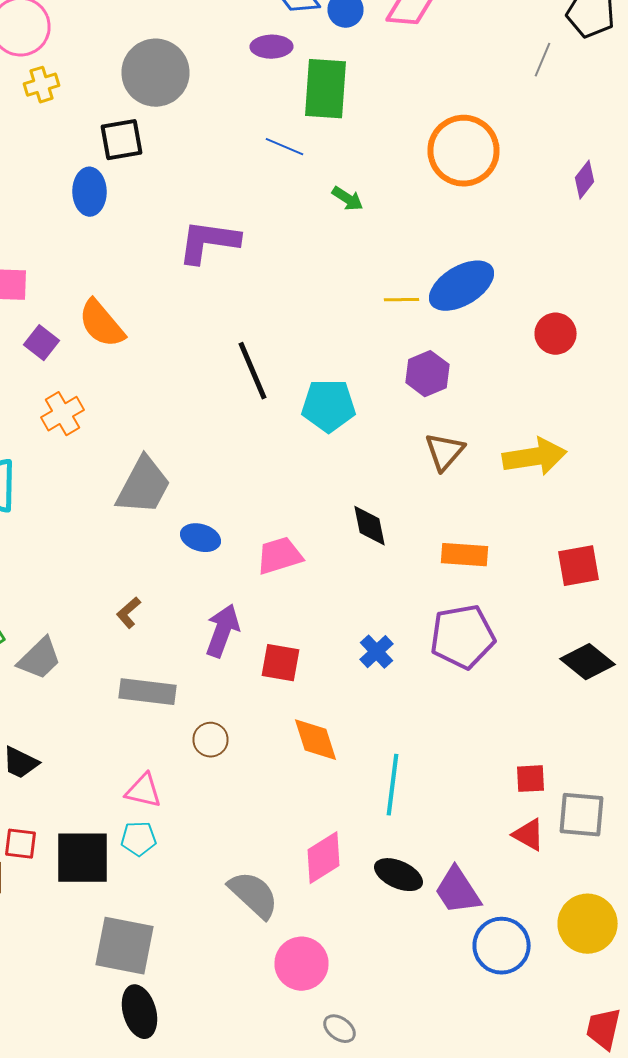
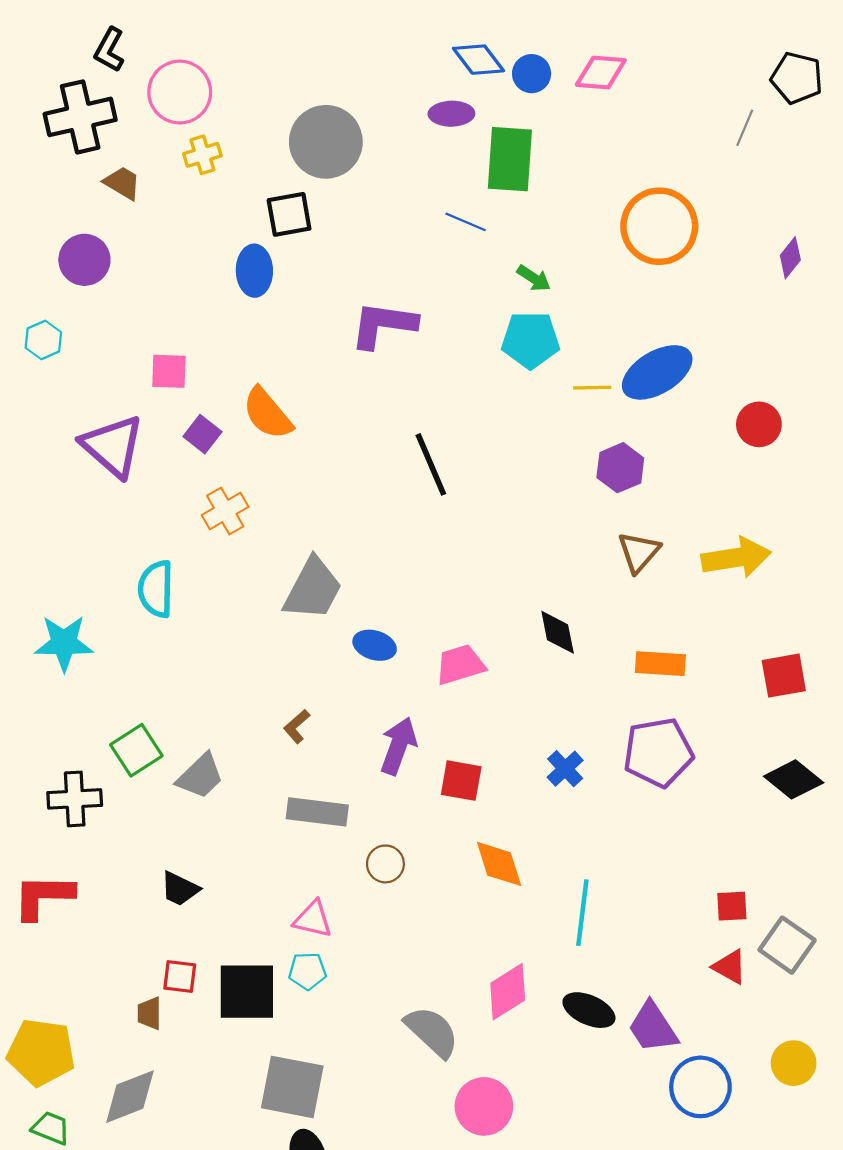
cyan pentagon: (328, 406) -> (530, 340), moved
gray square: (582, 815) -> (787, 945), turned 30
yellow circle: (588, 924) -> (794, 1063), size x0.7

